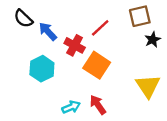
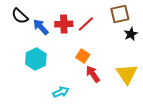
red cross: (75, 45) -> (64, 24), moved, turned -30
orange square: (97, 65) -> (83, 56), size x0.6
red arrow: (98, 105) -> (93, 74), moved

